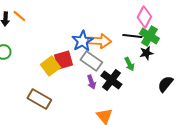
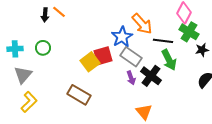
black line: (132, 36) -> (163, 41), moved
orange arrow: (99, 41) -> (142, 24), moved, turned 45
black star: (146, 53) -> (202, 50), moved
green arrow: (129, 64) -> (169, 60), size x1.5

